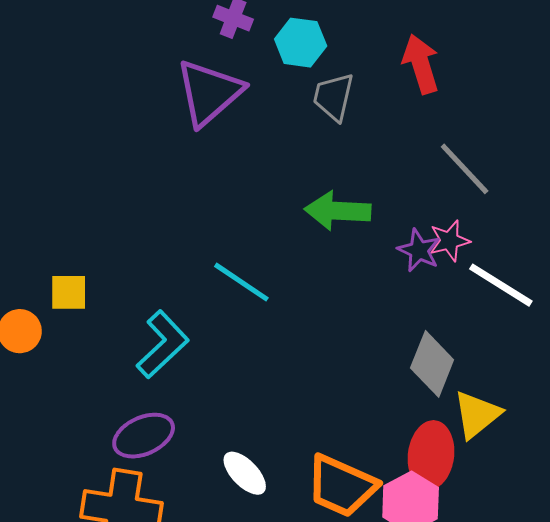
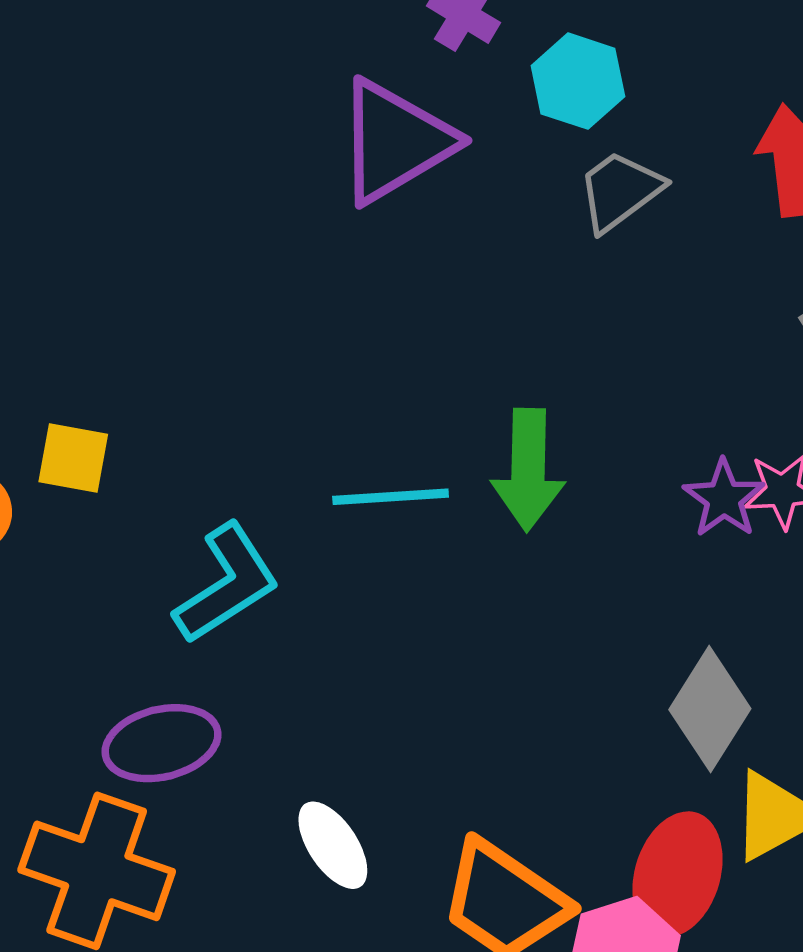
gray trapezoid: (333, 97) -> (620, 191), turned 30
green arrow: (338, 211) -> (528, 470), moved, turned -102
cyan line: (241, 282) -> (391, 497), turned -48

